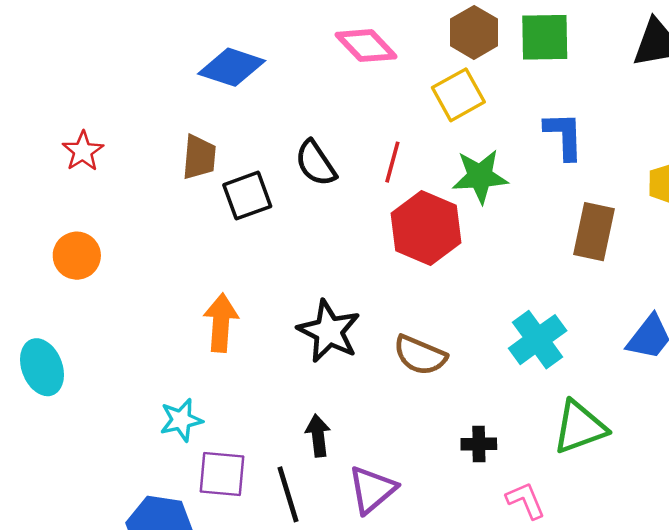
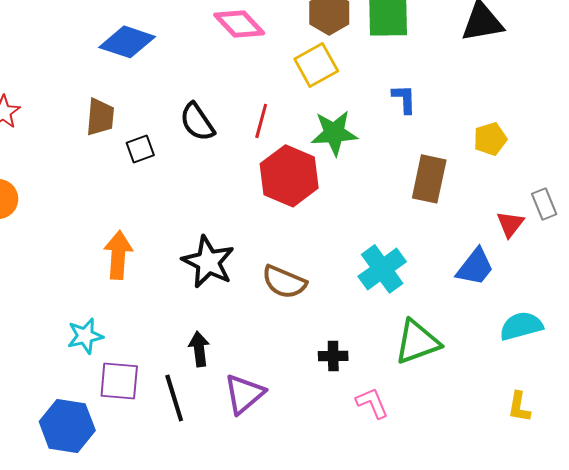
blue L-shape: (564, 136) -> (404, 99), size x0.7
black square: (247, 196) -> (140, 149), size x0.7

